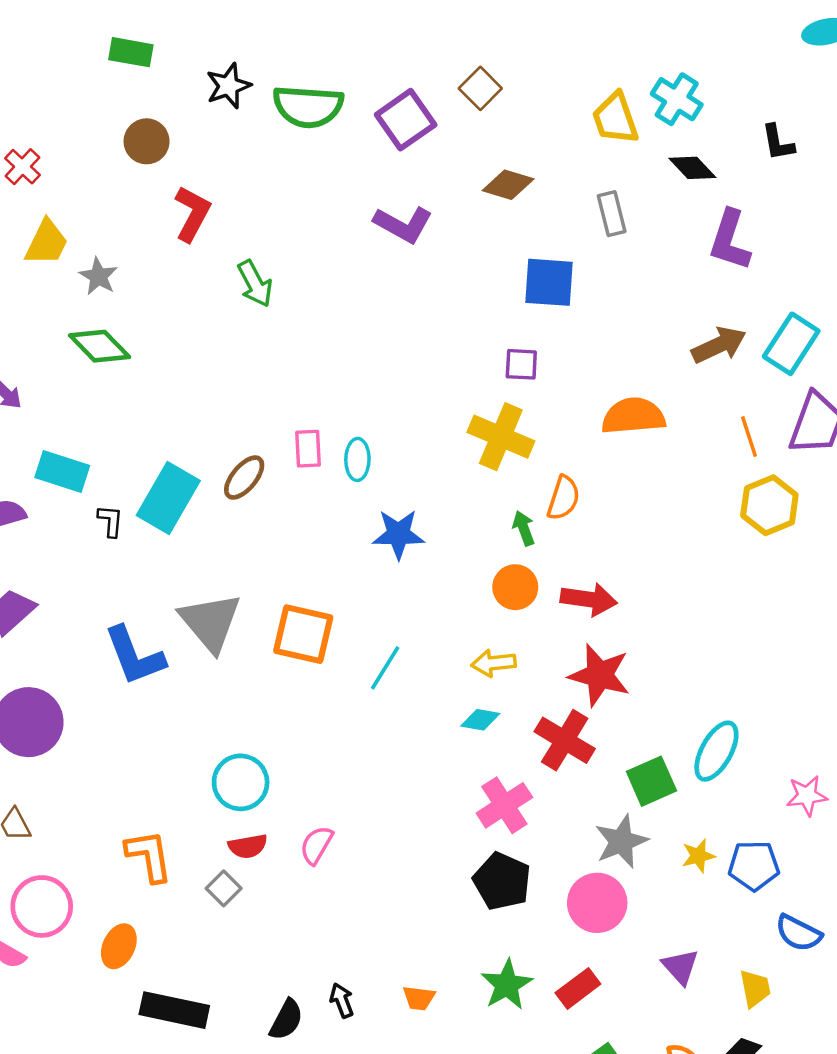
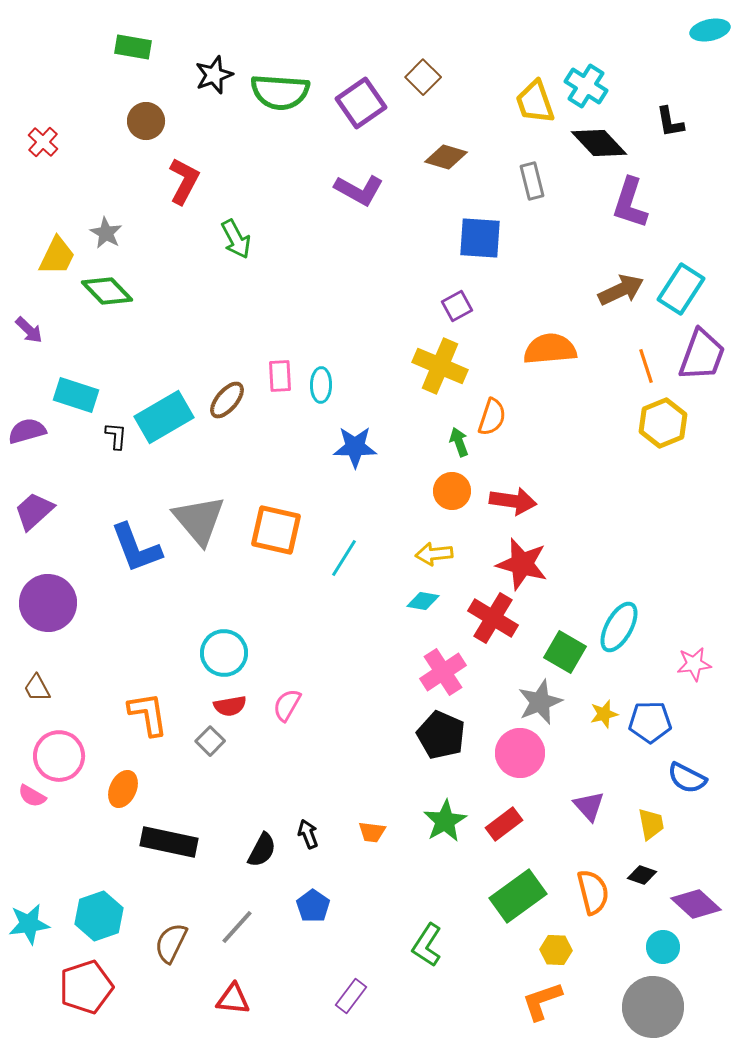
black diamond: (692, 168) -> (599, 143), size x1.4
yellow trapezoid: (47, 243) -> (57, 256), moved
purple square: (521, 364) -> (457, 306), turned -32
cyan rectangle: (168, 498) -> (164, 417), turned 30
green square: (651, 781) -> (565, 652), turned -36

